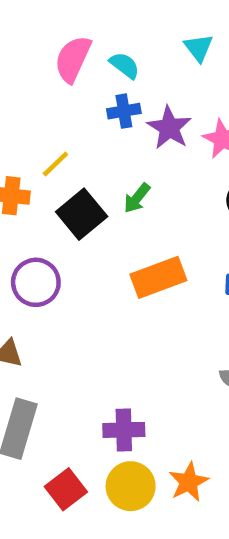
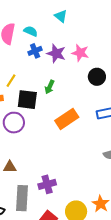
black square: (82, 214) -> (27, 100), turned -30
purple circle: (36, 282) -> (14, 123), moved
purple cross: (124, 430) -> (47, 184), moved

